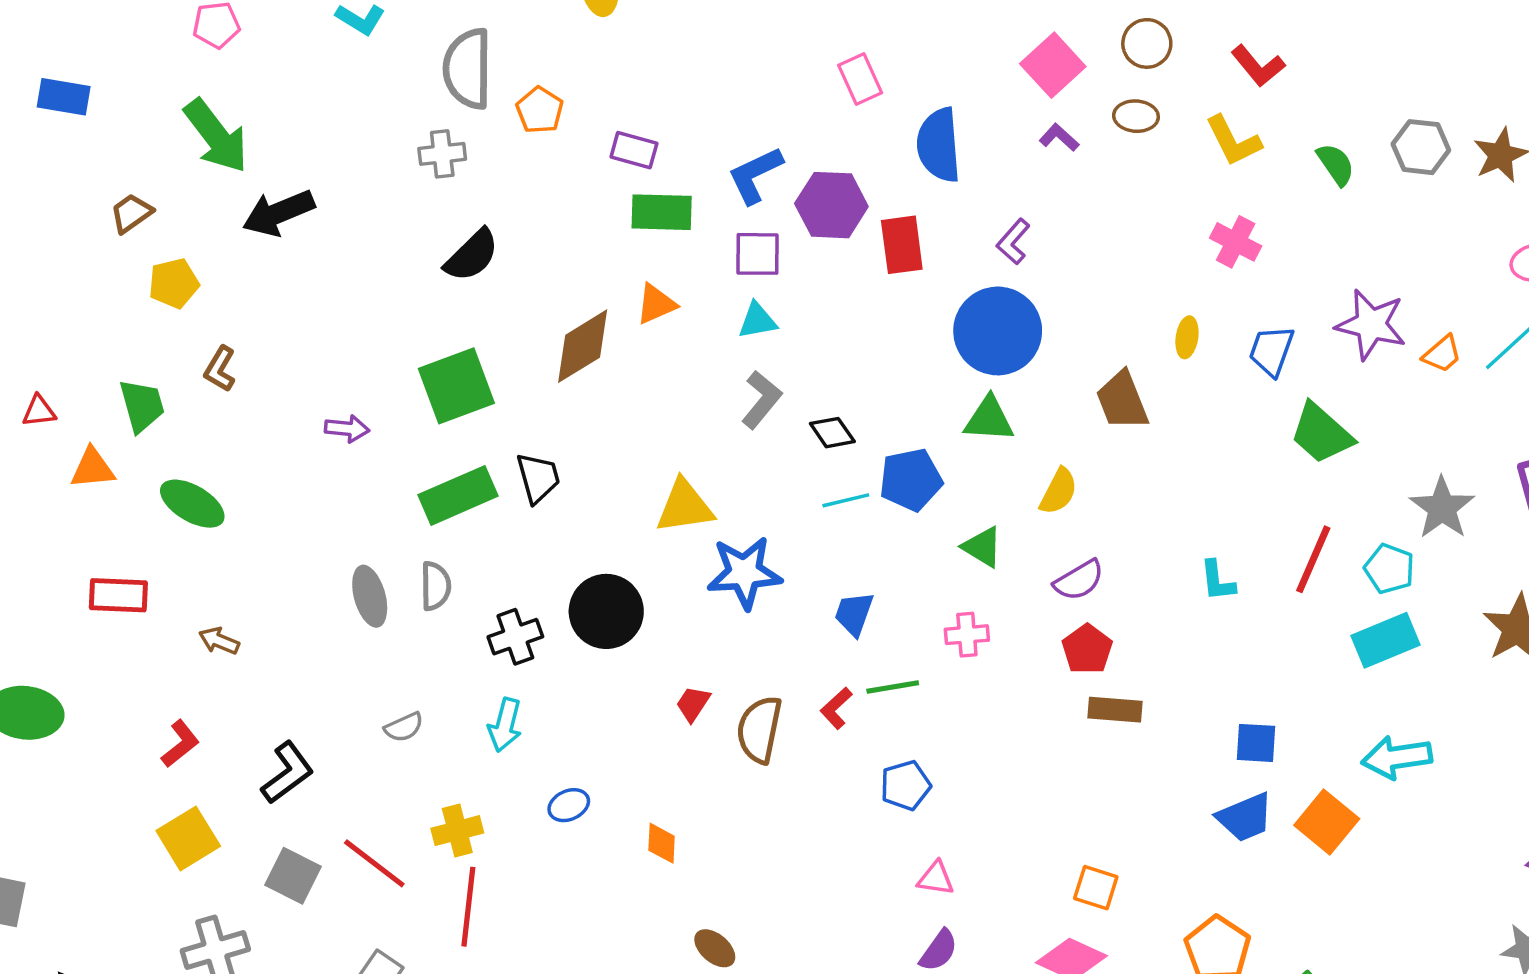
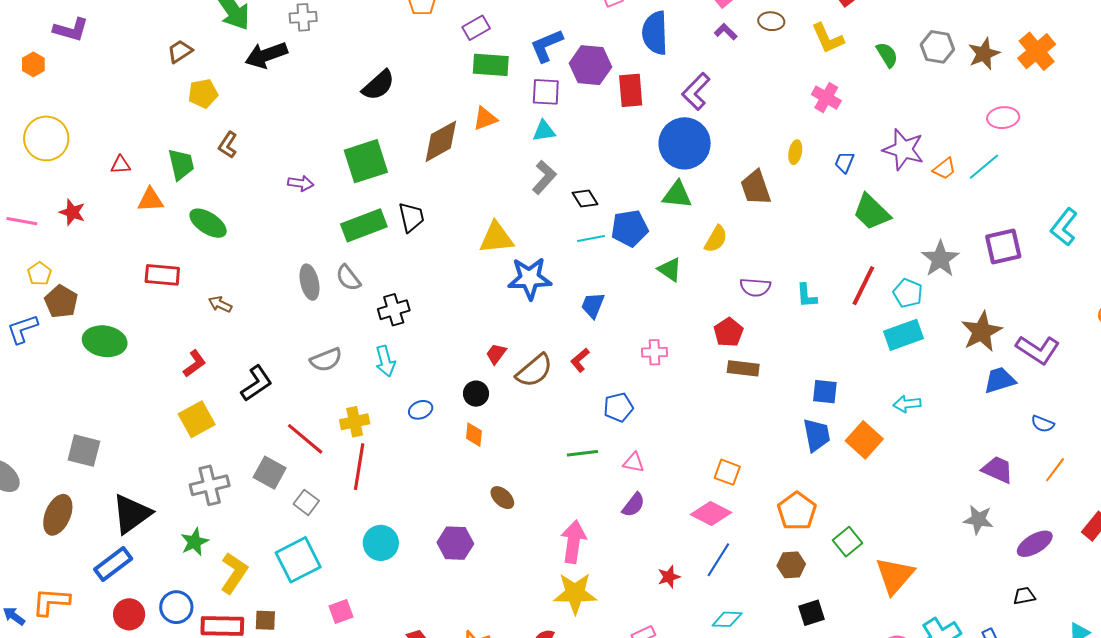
purple rectangle: (634, 150) -> (476, 28), turned -48
gray cross: (442, 154) -> (303, 17), moved
purple L-shape: (1013, 242) -> (696, 91), size x1.4
blue trapezoid: (1271, 351) -> (844, 162), size x0.7
purple semicircle: (1079, 580) -> (755, 287), moved, turned 32
gray semicircle: (436, 586) -> (348, 278), turned 140
black circle: (606, 611) -> (476, 394), moved, size x0.6
pink cross: (967, 635) -> (654, 352), moved
green line: (893, 687) -> (582, 453), moved
cyan arrow: (505, 725) -> (385, 361), turned -32
gray semicircle: (404, 727) -> (326, 360), size x1.4
brown semicircle: (759, 729) -> (534, 371), turned -144
cyan arrow: (1397, 757) -> (907, 404), size x0.7
blue trapezoid: (1245, 817) -> (816, 435), turned -81
gray square: (293, 876) -> (270, 473), moved

